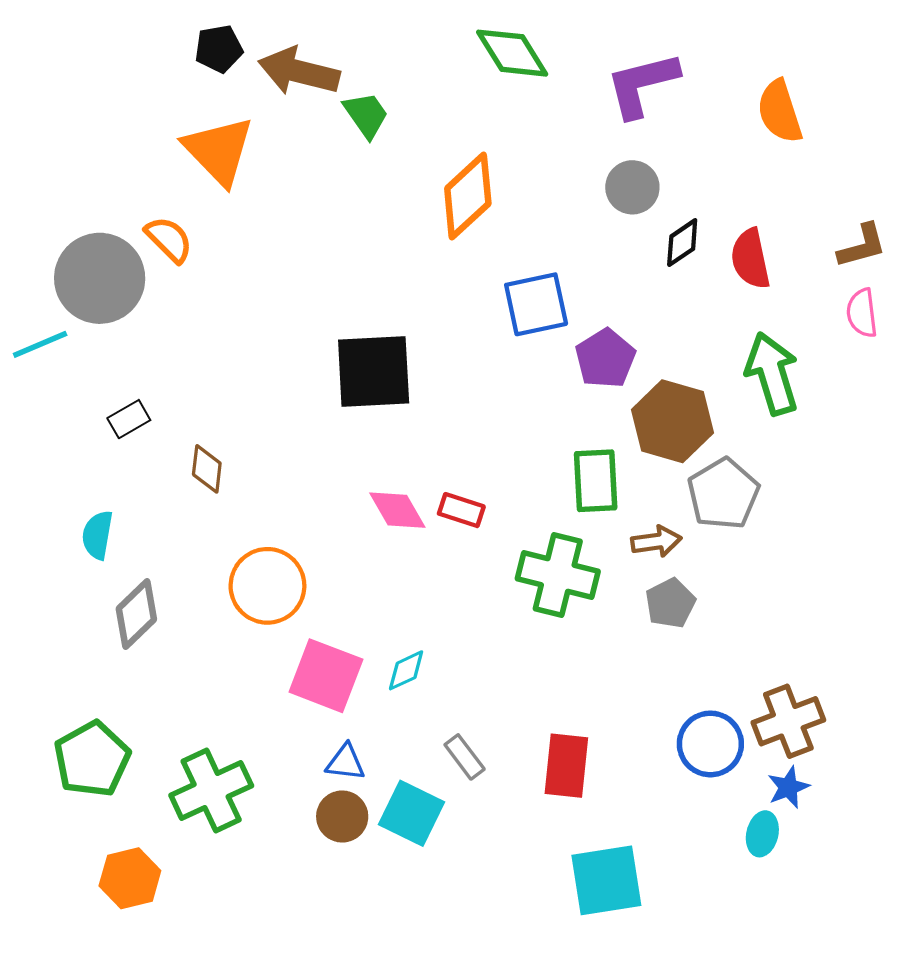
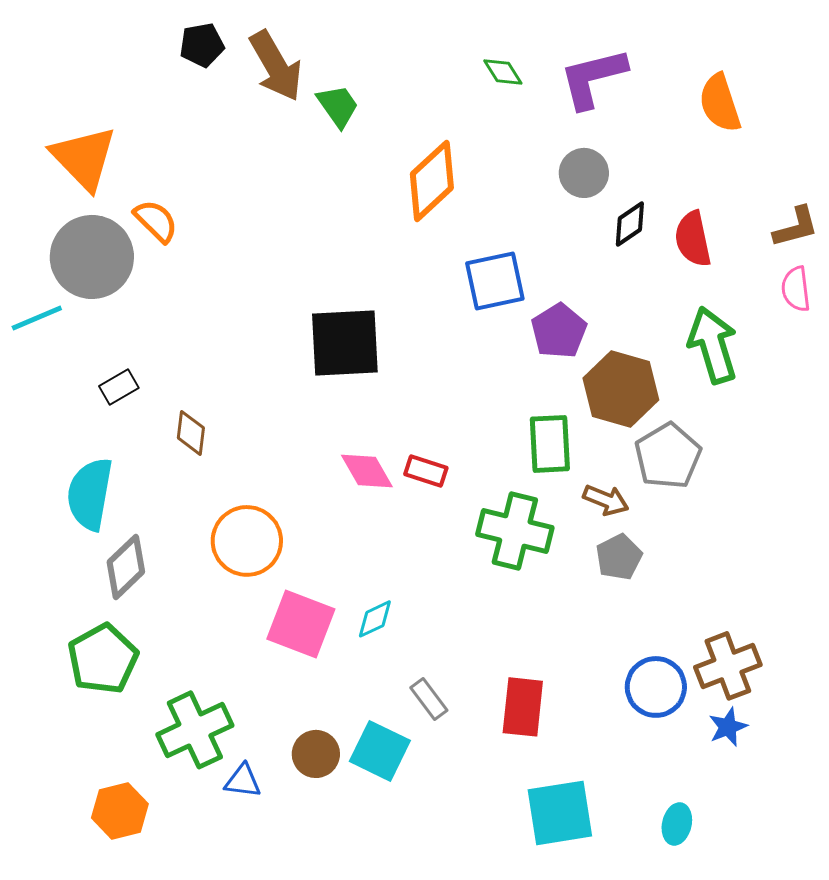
green diamond: (512, 53) -> (503, 72), moved, size x0.6
brown arrow: (299, 71) -> (276, 66), turned -134
orange triangle: (219, 151) -> (84, 158), moved
cyan semicircle: (97, 535) -> (90, 494), size x1.6
brown arrow: (656, 541) -> (606, 500), turned 30
green pentagon: (92, 759) -> (103, 659), moved
blue triangle: (345, 762) -> (243, 781), moved
cyan ellipse: (762, 834) -> (677, 824), moved

